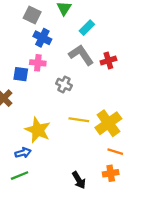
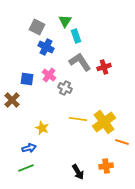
cyan rectangle: (87, 28) -> (76, 36), moved, turned -64
pink cross: (38, 63) -> (49, 75), moved, turned 32
yellow star: (38, 130) -> (42, 128), size x0.6
orange line: (115, 152) -> (122, 142), moved

